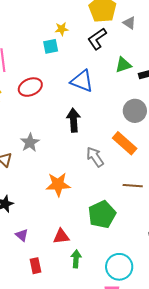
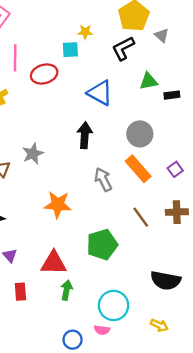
red ellipse: (30, 87) -> (44, 74), moved
gray circle: (135, 111) -> (140, 134), moved
brown line: (133, 186) -> (141, 217), turned 42
red triangle: (61, 236) -> (54, 263), size x1.4

